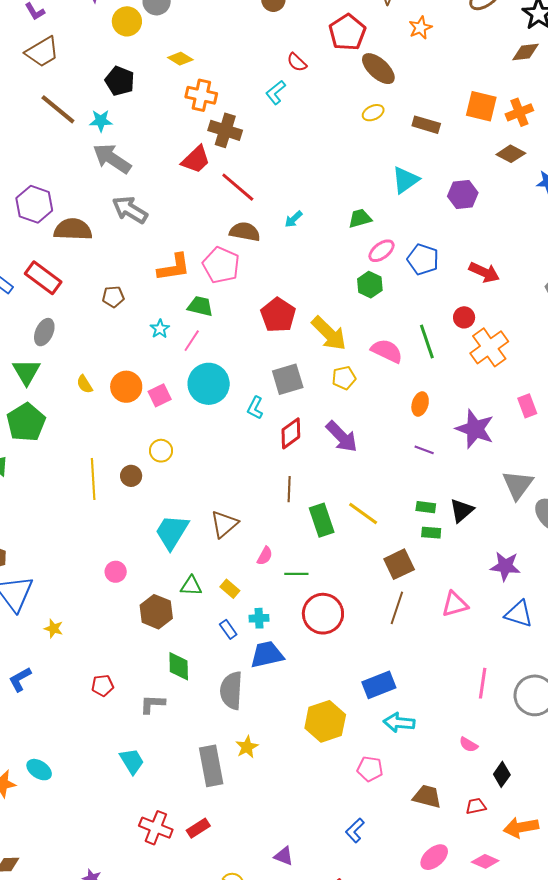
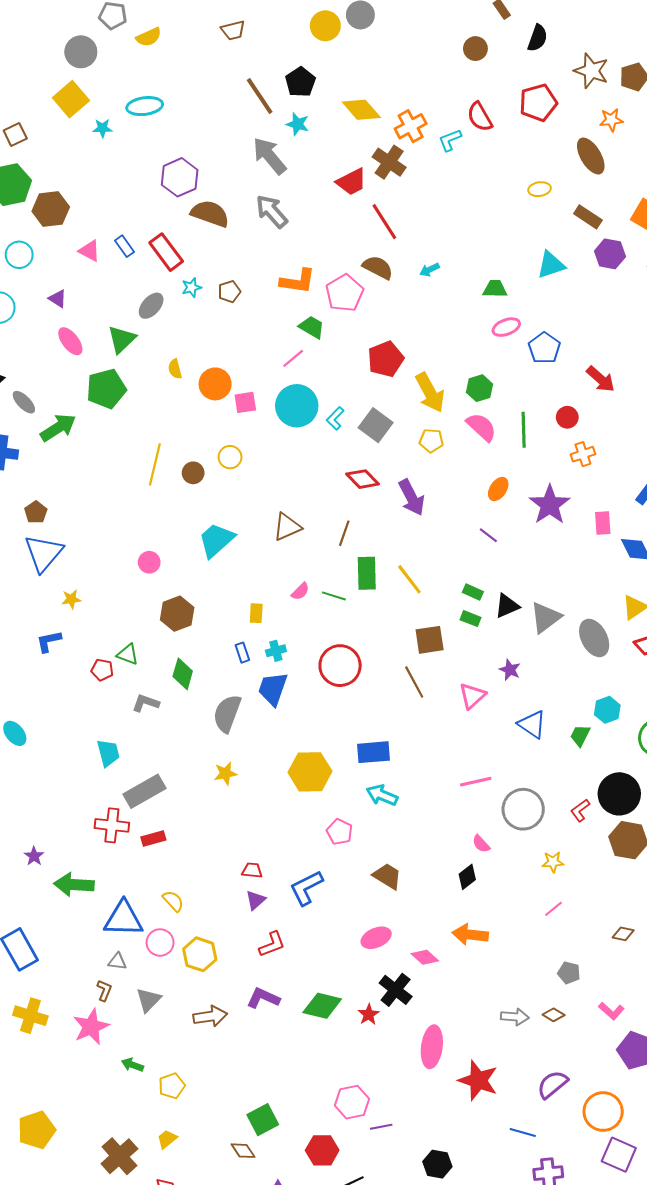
brown trapezoid: (42, 52) -> (233, 30), size x0.7
yellow diamond: (180, 59) -> (361, 110), moved, size x1.5
red semicircle: (297, 62) -> (480, 117), size x1.4
brown ellipse: (378, 69) -> (591, 156), moved
orange cross: (201, 95) -> (411, 126), moved, turned 32
brown line: (58, 109) -> (260, 96), moved
cyan star: (101, 121) -> (298, 124), moved
purple hexagon: (463, 195) -> (610, 254), moved
green hexagon: (370, 285) -> (480, 388), moved
brown pentagon: (113, 297) -> (229, 292), turned -30
cyan star: (160, 329) -> (192, 287), moved
orange cross: (489, 347) -> (583, 454), size x0.6
gray square: (288, 379) -> (376, 425), turned 36
cyan L-shape: (255, 408) -> (335, 418), moved
purple star: (475, 429) -> (550, 505), moved
red diamond: (291, 433) -> (363, 479), turned 64
gray triangle: (518, 485) -> (546, 617), moved
brown triangle: (224, 524) -> (287, 527), moved
purple star: (505, 566) -> (510, 670), moved, size x0.7
green line: (296, 574) -> (334, 596), moved
green triangle: (191, 586) -> (128, 654), moved
yellow rectangle: (230, 589) -> (256, 613), turned 36
pink triangle: (455, 604) -> (472, 696), turned -44
brown line: (397, 608) -> (414, 682), turned -64
cyan cross: (259, 618) -> (276, 651), turned -30
yellow star: (54, 628) -> (71, 599), turned 30
blue trapezoid: (267, 654) -> (273, 689), turned -75
blue L-shape: (20, 679) -> (49, 641), moved
pink line: (483, 683) -> (476, 782), turned 52
pink semicircle: (469, 745) -> (481, 844), moved
gray rectangle: (211, 766) -> (145, 791), moved, turned 54
red trapezoid: (476, 806) -> (252, 870), moved
red cross: (156, 828) -> (112, 825), turned -32
blue L-shape: (355, 830) -> (306, 888), size x1.5
purple triangle: (284, 856) -> (255, 900), moved, turned 40

